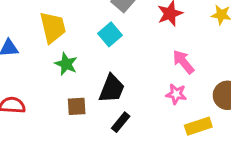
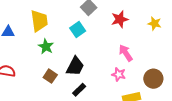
brown square: (77, 106) -> (50, 76), turned 32

